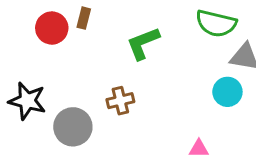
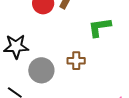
black star: (27, 101) -> (16, 46), turned -30

